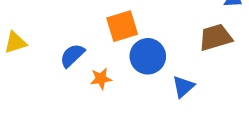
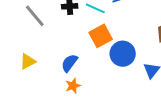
orange star: (101, 79) -> (73, 86), moved

